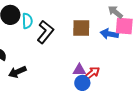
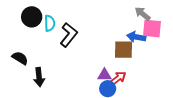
brown square: (81, 28) -> (123, 50), moved
black arrow: (17, 72) -> (39, 77), turned -72

